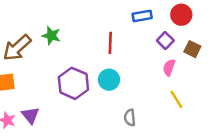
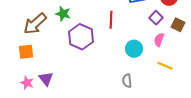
cyan circle: (109, 80) -> (134, 49), moved
purple hexagon: (73, 83) -> (81, 37), moved
yellow line: (176, 99) -> (165, 66), turned -35

